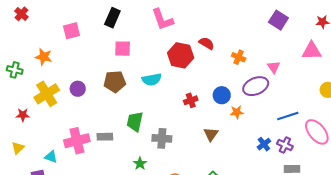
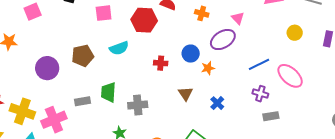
pink square: (123, 49) -> (104, 13), moved
purple circle: (78, 89) -> (47, 68), size x1.5
yellow cross: (47, 94) -> (22, 111), moved, turned -30
red cross: (191, 100) -> (161, 63), turned 32
gray rectangle: (105, 137) -> (83, 101), moved
blue cross: (264, 144) -> (217, 103), moved

